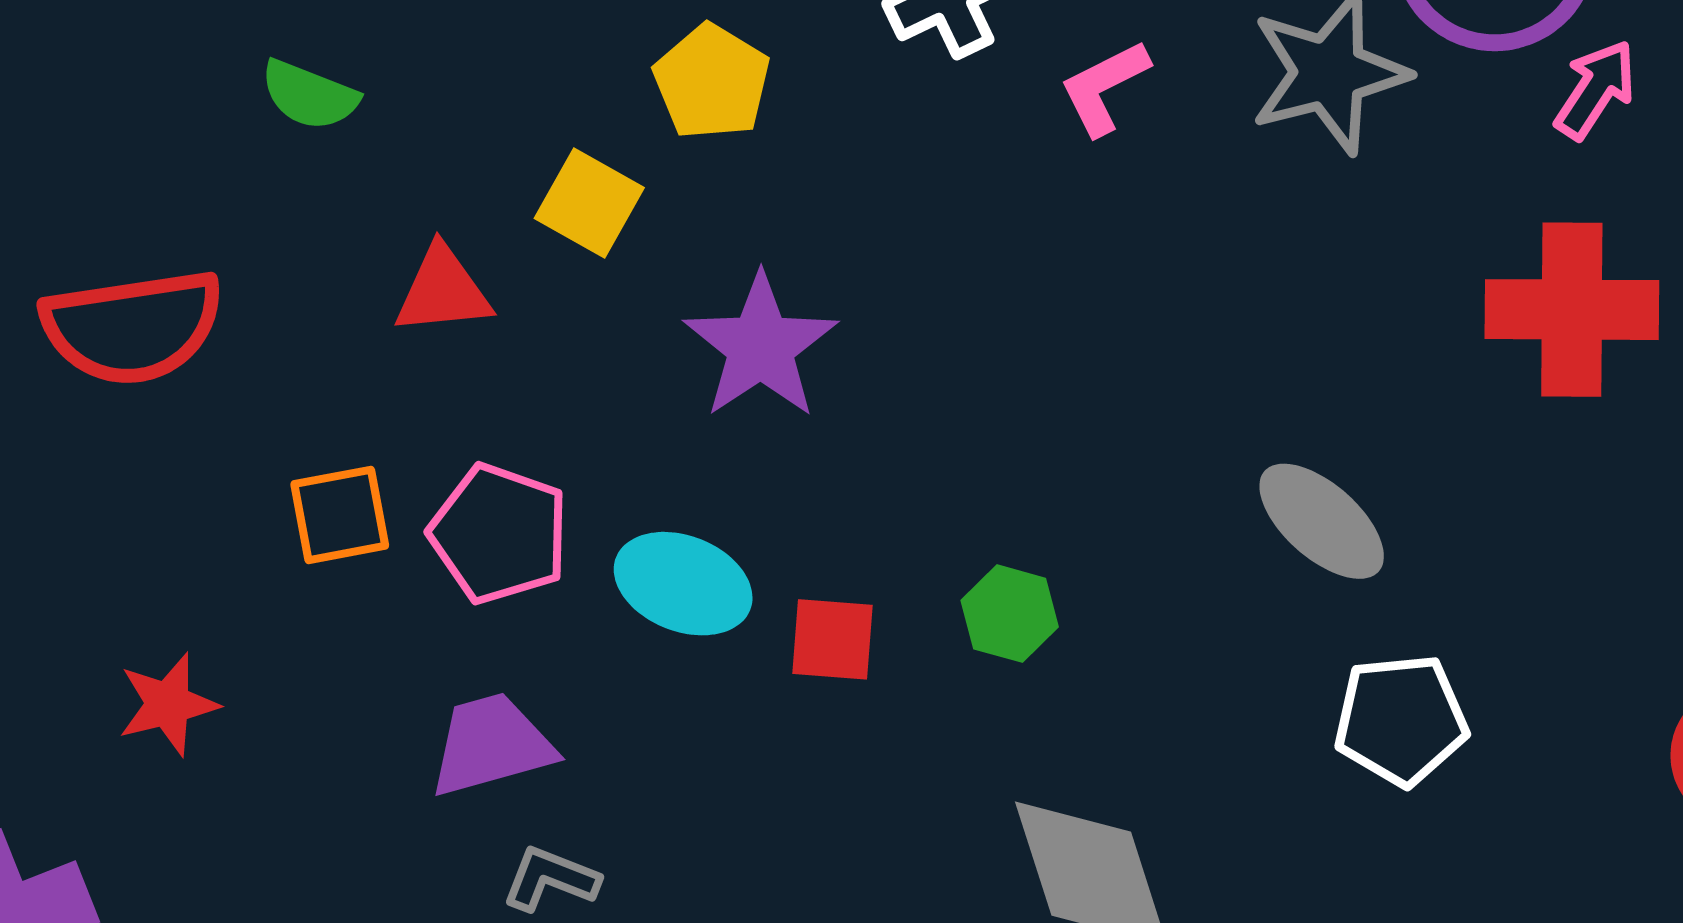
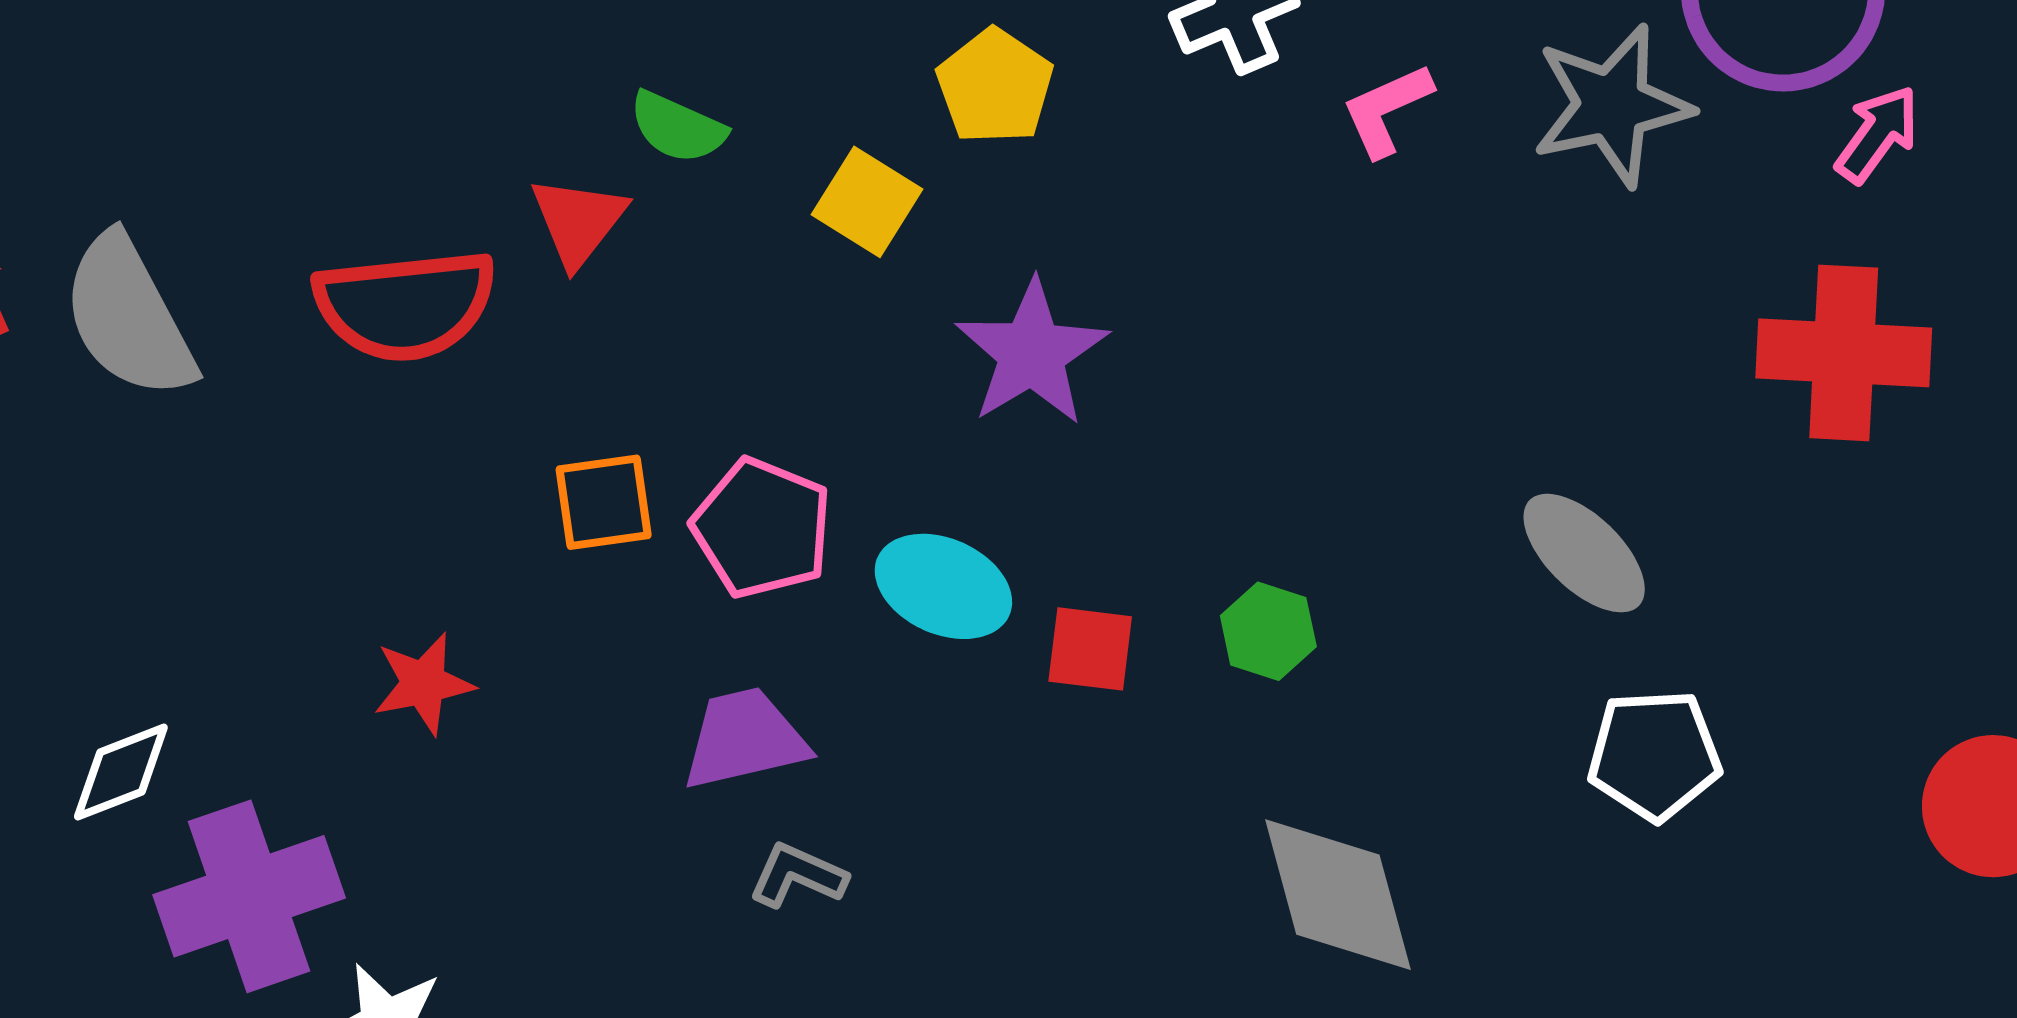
green semicircle: (309, 95) -> (678, 127), moved
red triangle: (443, 291) -> (578, 221), moved, turned -49

